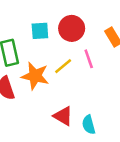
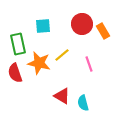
red circle: (72, 28) -> (82, 24), moved
pink line: (89, 59) -> (89, 64), moved

